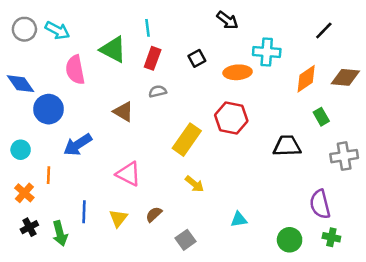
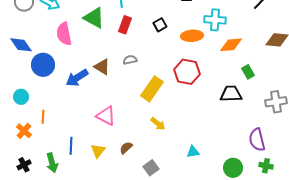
orange diamond: (306, 79) -> (231, 45), moved, turned 30
gray semicircle: (158, 91) -> (130, 60), moved
green rectangle: (321, 117) -> (248, 72), moved
blue arrow: (78, 145) -> (77, 78), moved
black cross: (29, 227) -> (24, 165), moved

